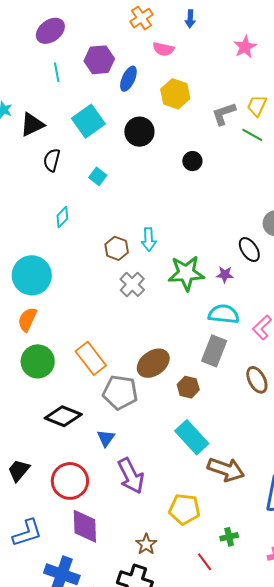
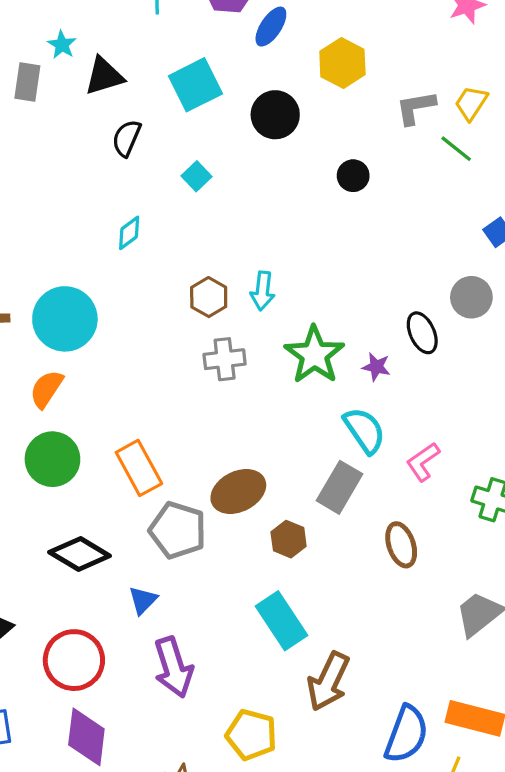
green star: (186, 273) -> (314, 355), turned 30
gray cross: (132, 284) -> (225, 359), turned 30
cyan semicircle: (224, 314) -> (364, 430), turned 40
brown arrow: (226, 469) -> (328, 681), turned 87

